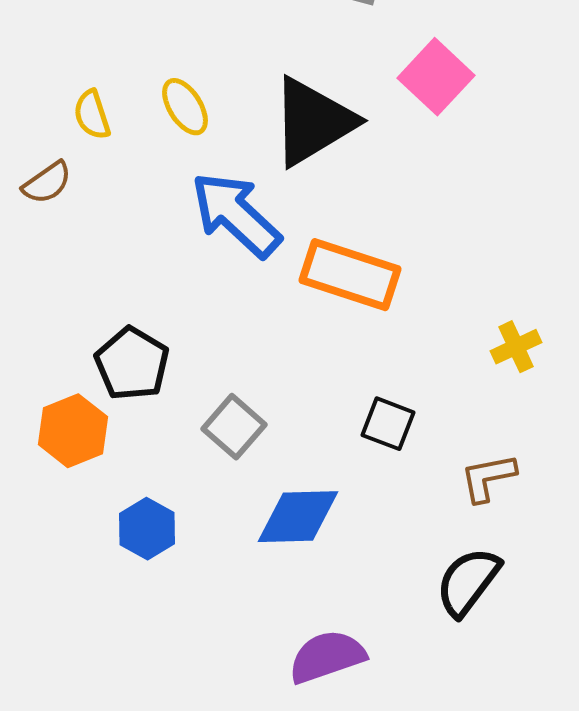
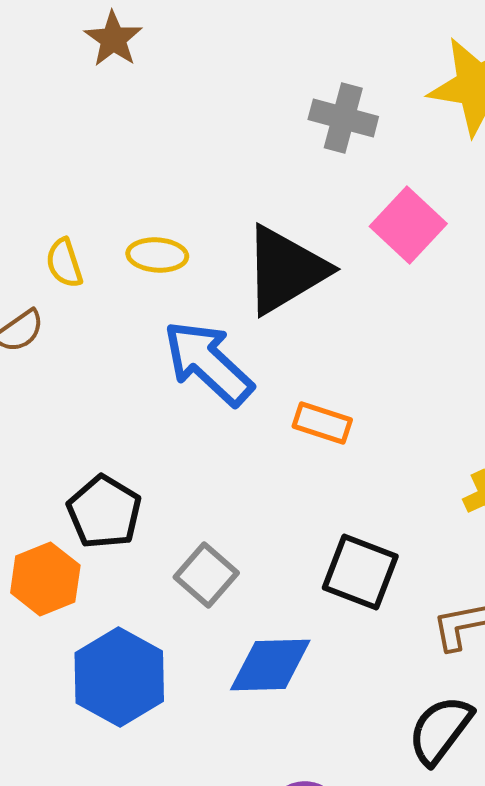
yellow ellipse: (185, 107) -> (157, 255), turned -54
orange rectangle: (350, 275) -> (322, 423), size x0.6
black square: (388, 424) -> (360, 572), size x1.4
blue hexagon: (147, 529) -> (119, 677), size x1.6

